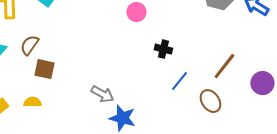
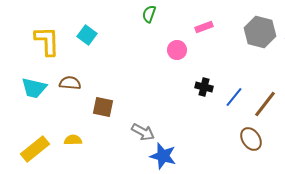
brown semicircle: (29, 45) -> (70, 83), turned 60
brown square: (44, 69) -> (103, 107), moved
blue line: (179, 81) -> (234, 97), moved

